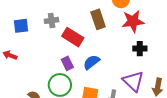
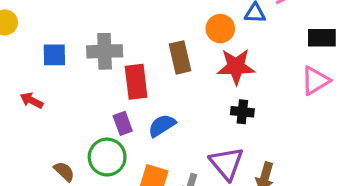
gray cross: (52, 20) -> (105, 51), size x1.5
red rectangle: (73, 37) -> (136, 82), turned 45

